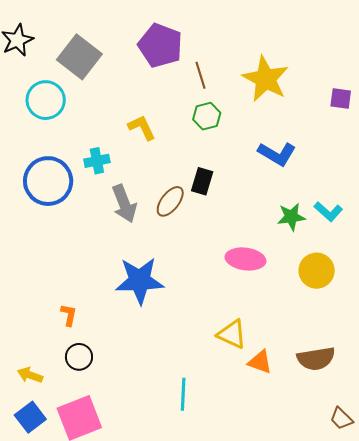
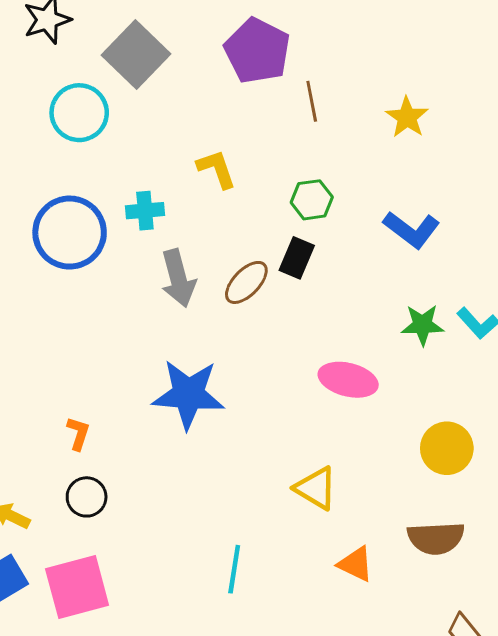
yellow star: (266, 79) -> (407, 117), size x0.6
green hexagon: (207, 116) -> (312, 200), moved
yellow circle: (317, 271) -> (447, 448), moved
orange triangle: (260, 362) -> (356, 564), moved

